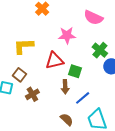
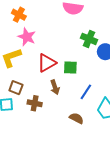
pink star: (67, 35) -> (27, 37), moved, turned -30
brown arrow: (65, 87) -> (55, 87), moved
brown cross: (32, 94) -> (35, 103), turned -32

